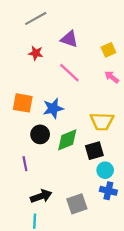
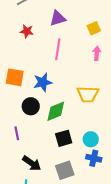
purple triangle: (69, 39) -> (58, 18), turned -36
pink line: (69, 73) -> (58, 49), turned 55
pink arrow: (112, 77) -> (97, 53), turned 56
black square: (94, 151) -> (64, 138), moved
black arrow: (41, 196) -> (32, 163), turned 54

